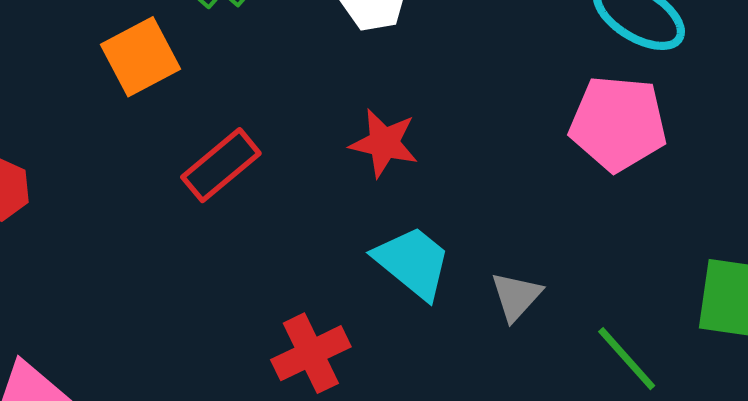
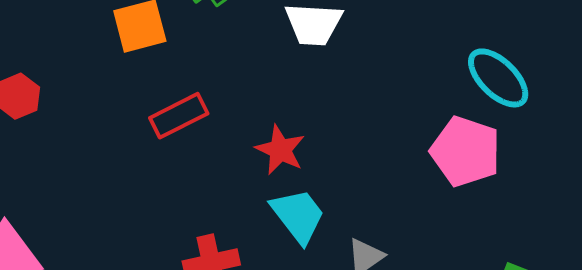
red star: (384, 143) -> (280, 150), moved

